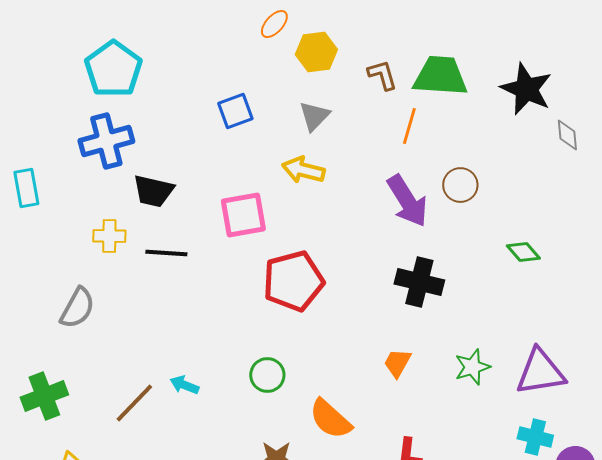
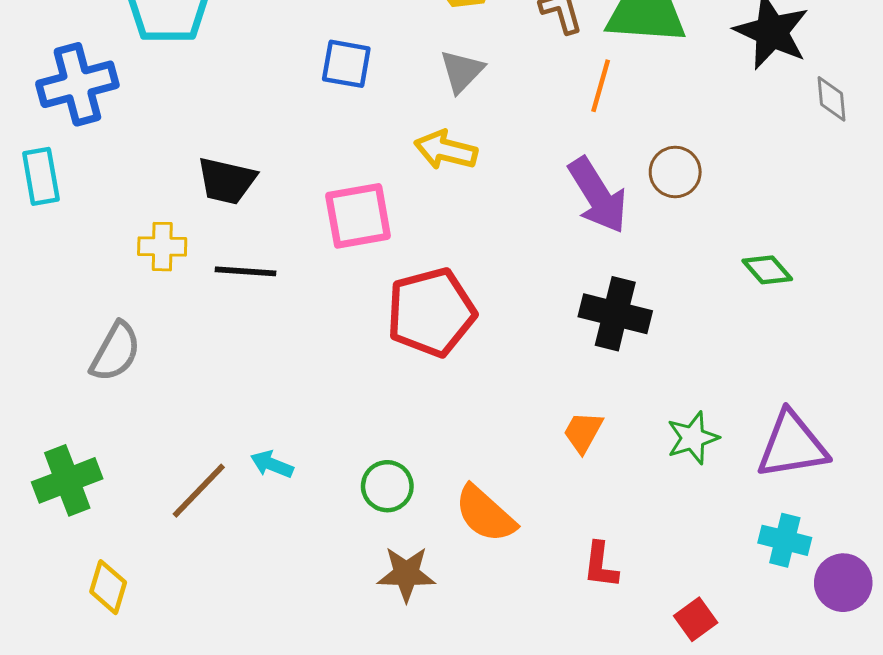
blue square: (235, 111) -> (346, 64), turned 30
blue cross: (106, 141) -> (77, 84), moved
green circle: (267, 375) -> (387, 486), moved

